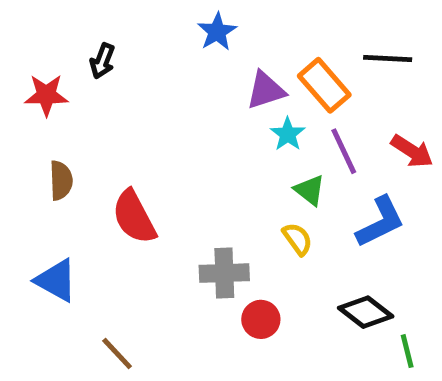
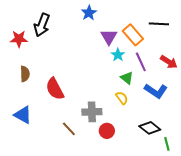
black arrow: (102, 61) -> (42, 25), size x1.6
purple triangle: (266, 90) -> (109, 37), turned -42
blue L-shape: (380, 222) -> (156, 91), turned 60
brown line: (117, 354) -> (69, 129), moved

